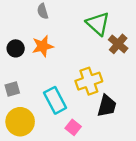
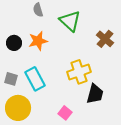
green triangle: (98, 24) -> (70, 21), moved
gray square: (12, 89) -> (11, 79), turned 32
cyan rectangle: (55, 100) -> (35, 79), moved

